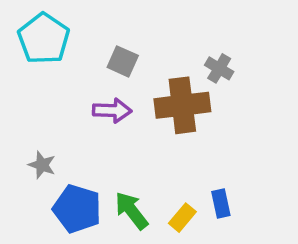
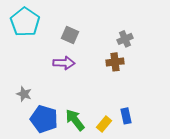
gray cross: (219, 68) -> (125, 39), turned 35
brown cross: (182, 105) -> (115, 62), moved, size x0.6

